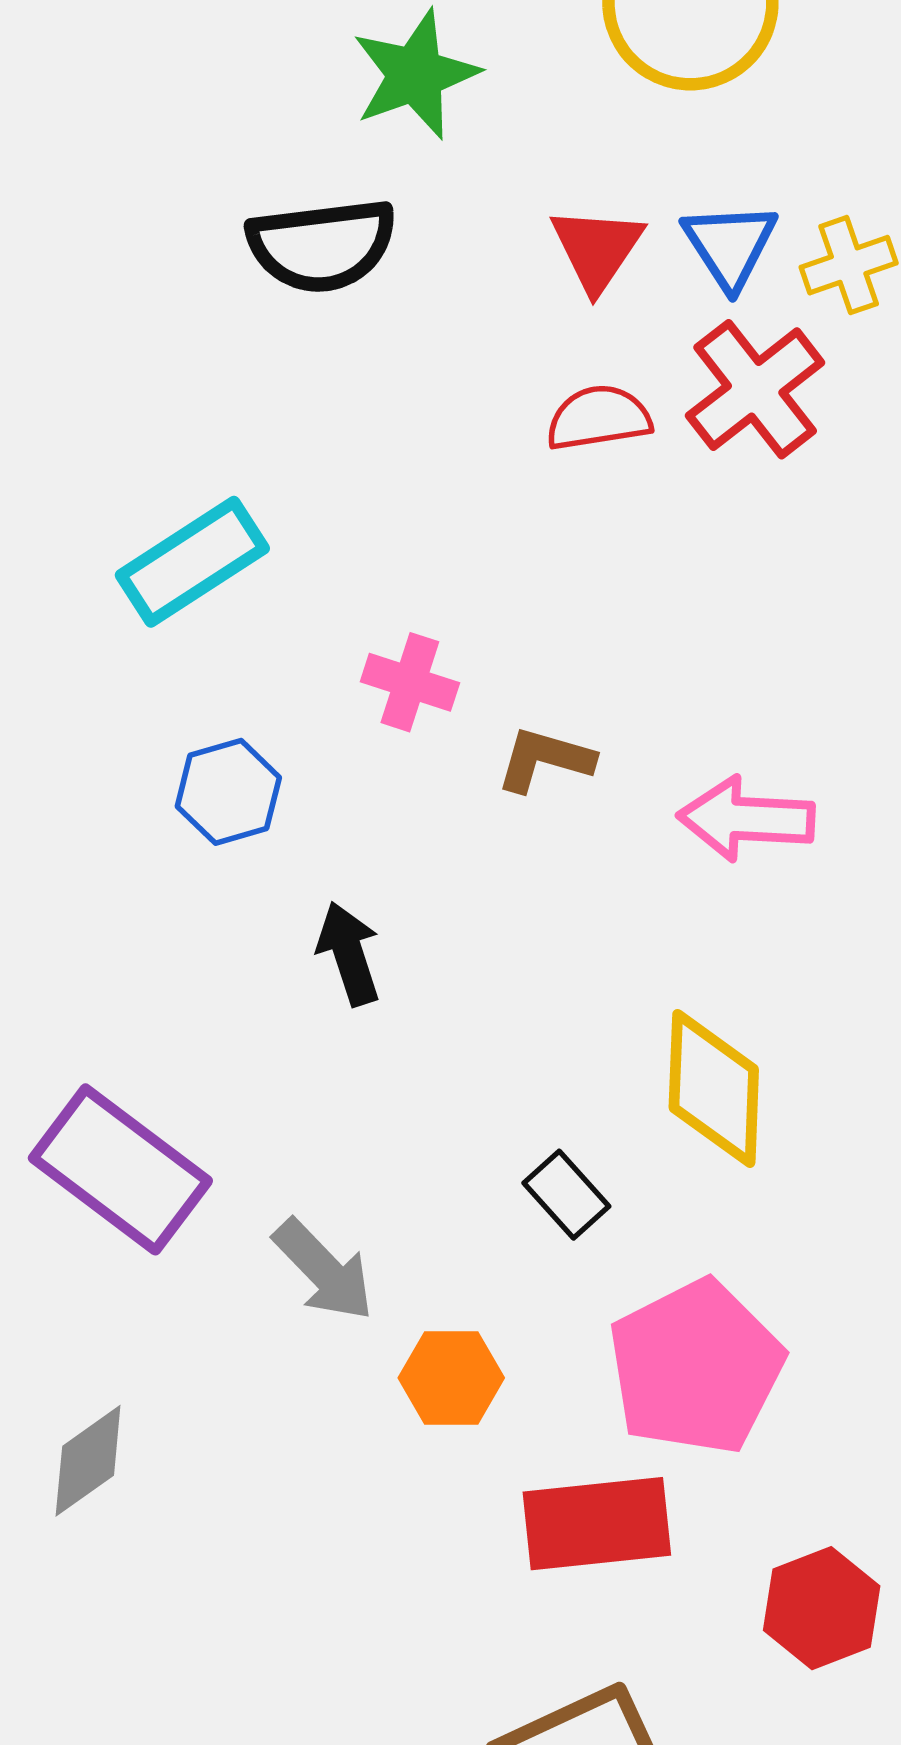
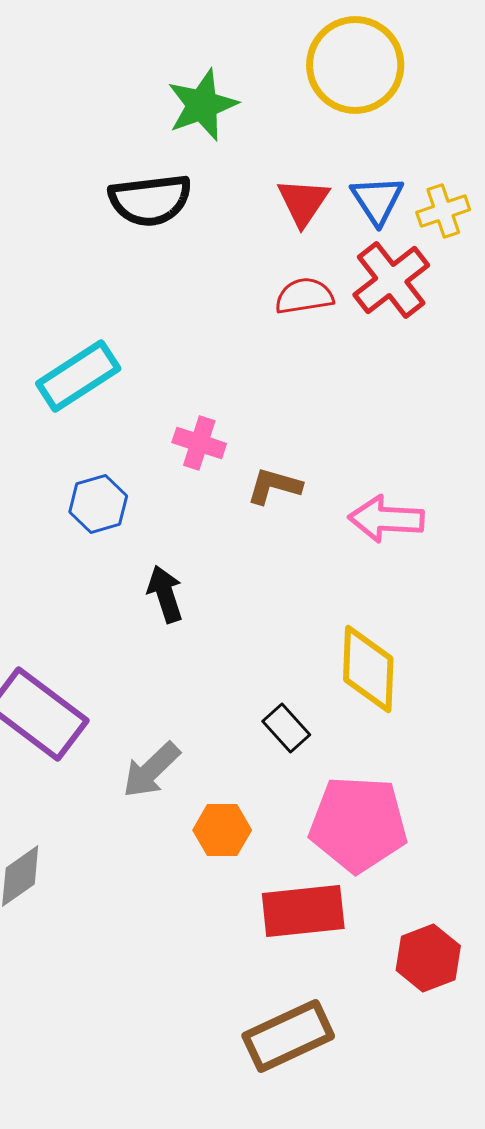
gray arrow: (324, 1270) -> (151, 770), turned 90
pink pentagon: (696, 1367) -> (358, 824), turned 30

